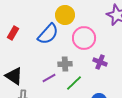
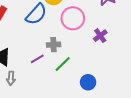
purple cross: (100, 62) -> (100, 36), moved, turned 32

